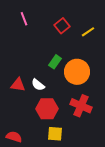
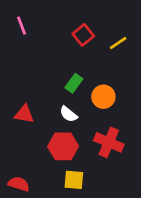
pink line: (24, 19) -> (21, 26), moved
orange circle: (77, 72) -> (103, 97), size x0.7
white semicircle: (38, 85) -> (68, 114), moved

